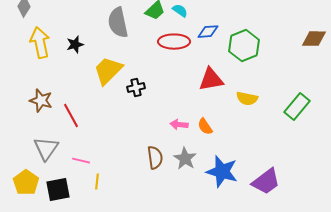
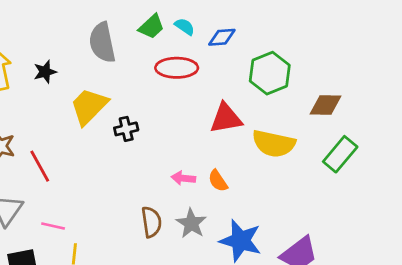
blue diamond: (208, 32) -> (222, 37), moved
brown diamond: (314, 39) -> (326, 105), moved
yellow semicircle: (247, 99) -> (274, 144), size x1.5

